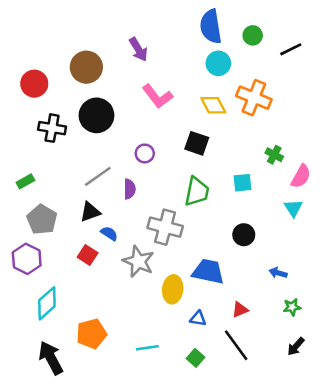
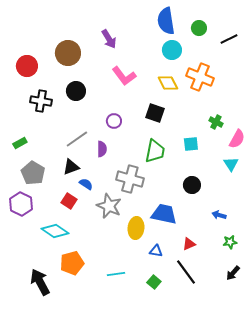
black circle: (96, 115) -> (76, 91), size x0.7
cyan diamond: (47, 303) -> (55, 231), moved, turned 76

